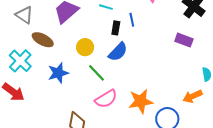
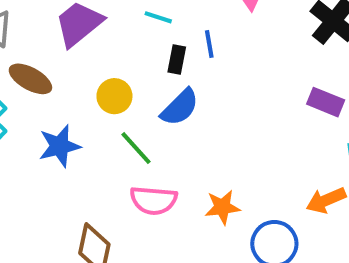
purple rectangle: (184, 40) -> (326, 102), moved
pink semicircle: (106, 99) -> (153, 200), turned 35
orange star: (141, 101) -> (222, 207), size x0.7

